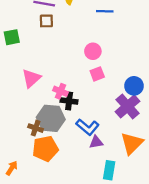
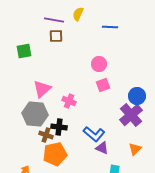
black cross: (69, 101) -> (59, 127), moved
gray hexagon: (51, 118) -> (35, 114), moved
purple triangle: (96, 142) -> (102, 148), turned 32
orange triangle: (132, 143) -> (135, 149), size x0.6

